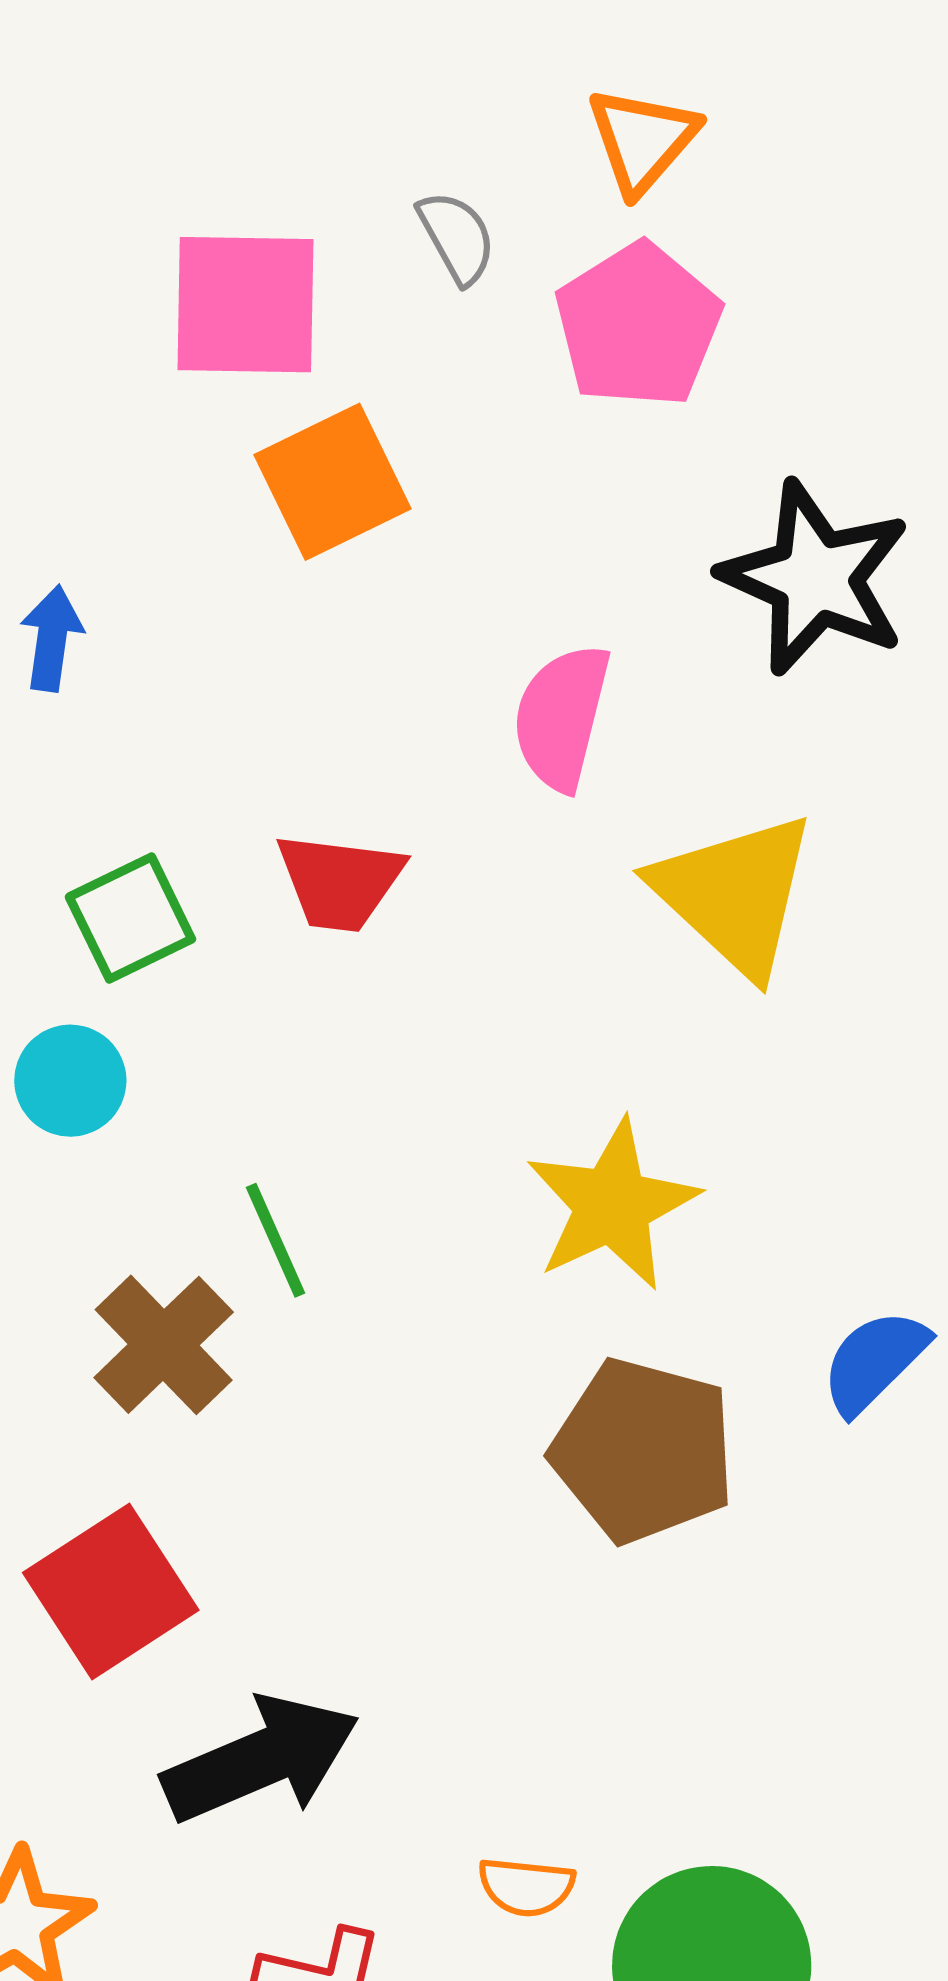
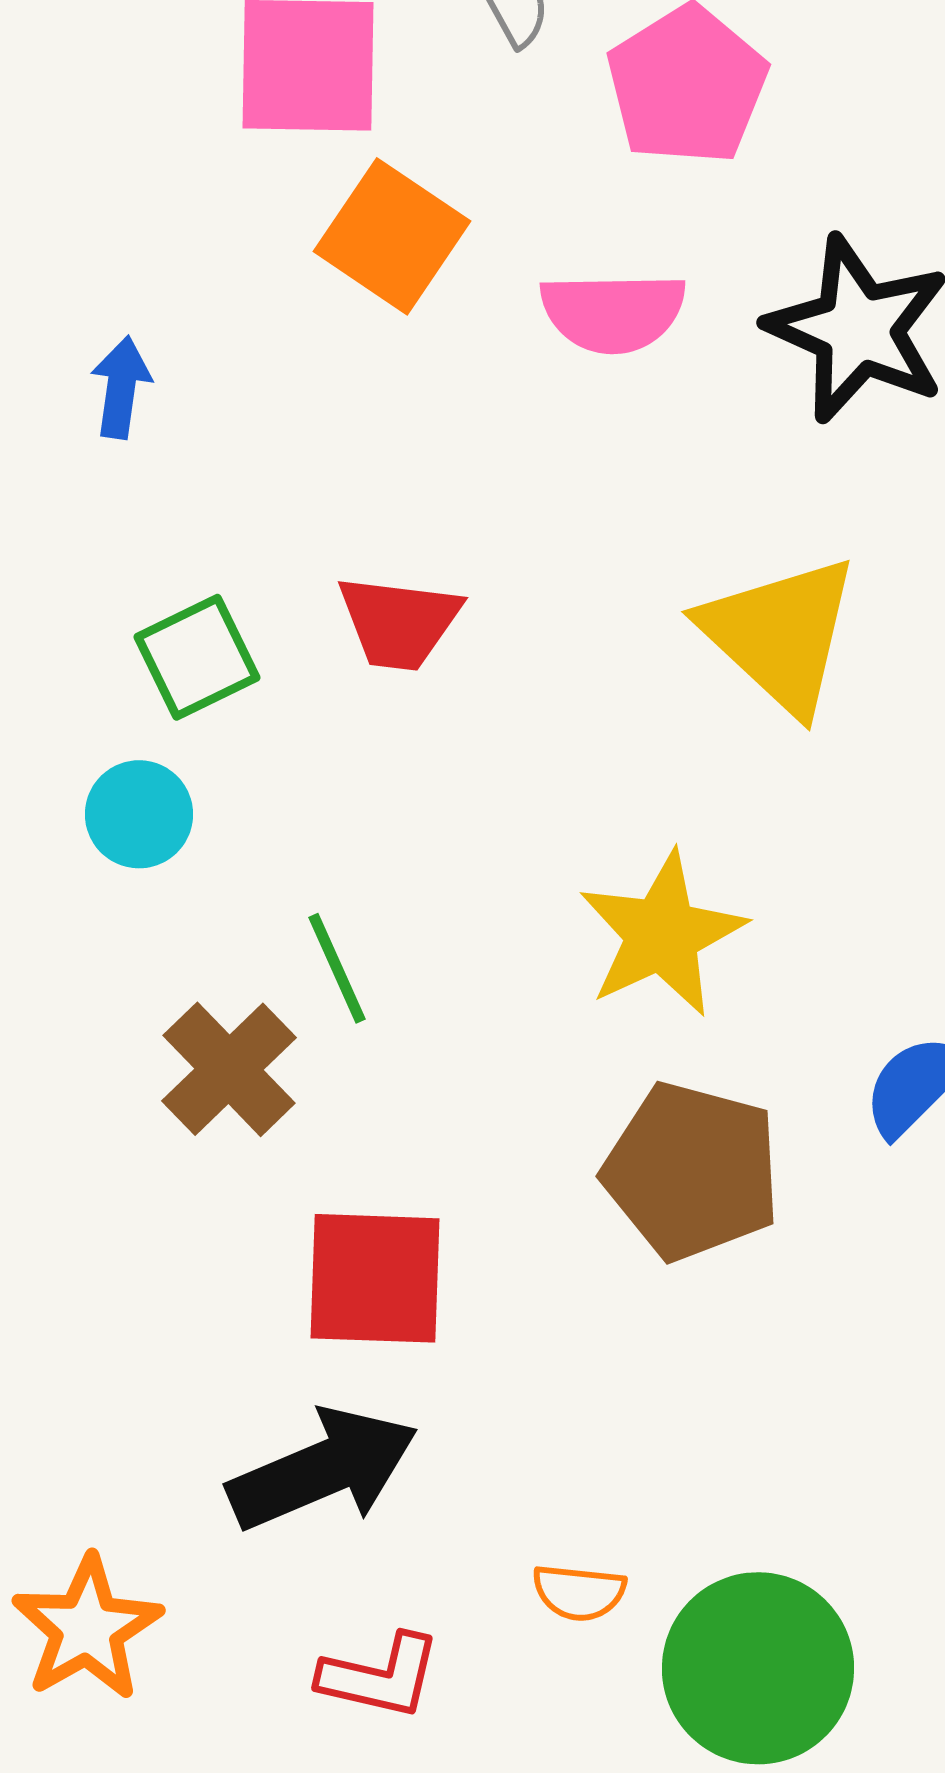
orange square: (332, 482) -> (392, 236), turned -30
pink semicircle: (561, 717) -> (613, 312), moved, turned -105
red square: (111, 1591) -> (375, 1278), moved, turned 35

